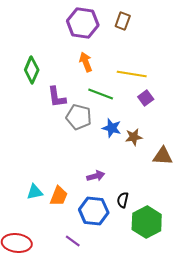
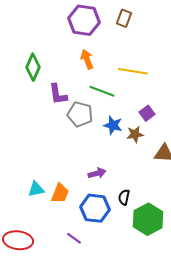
purple square: (146, 98) -> (147, 113), moved

